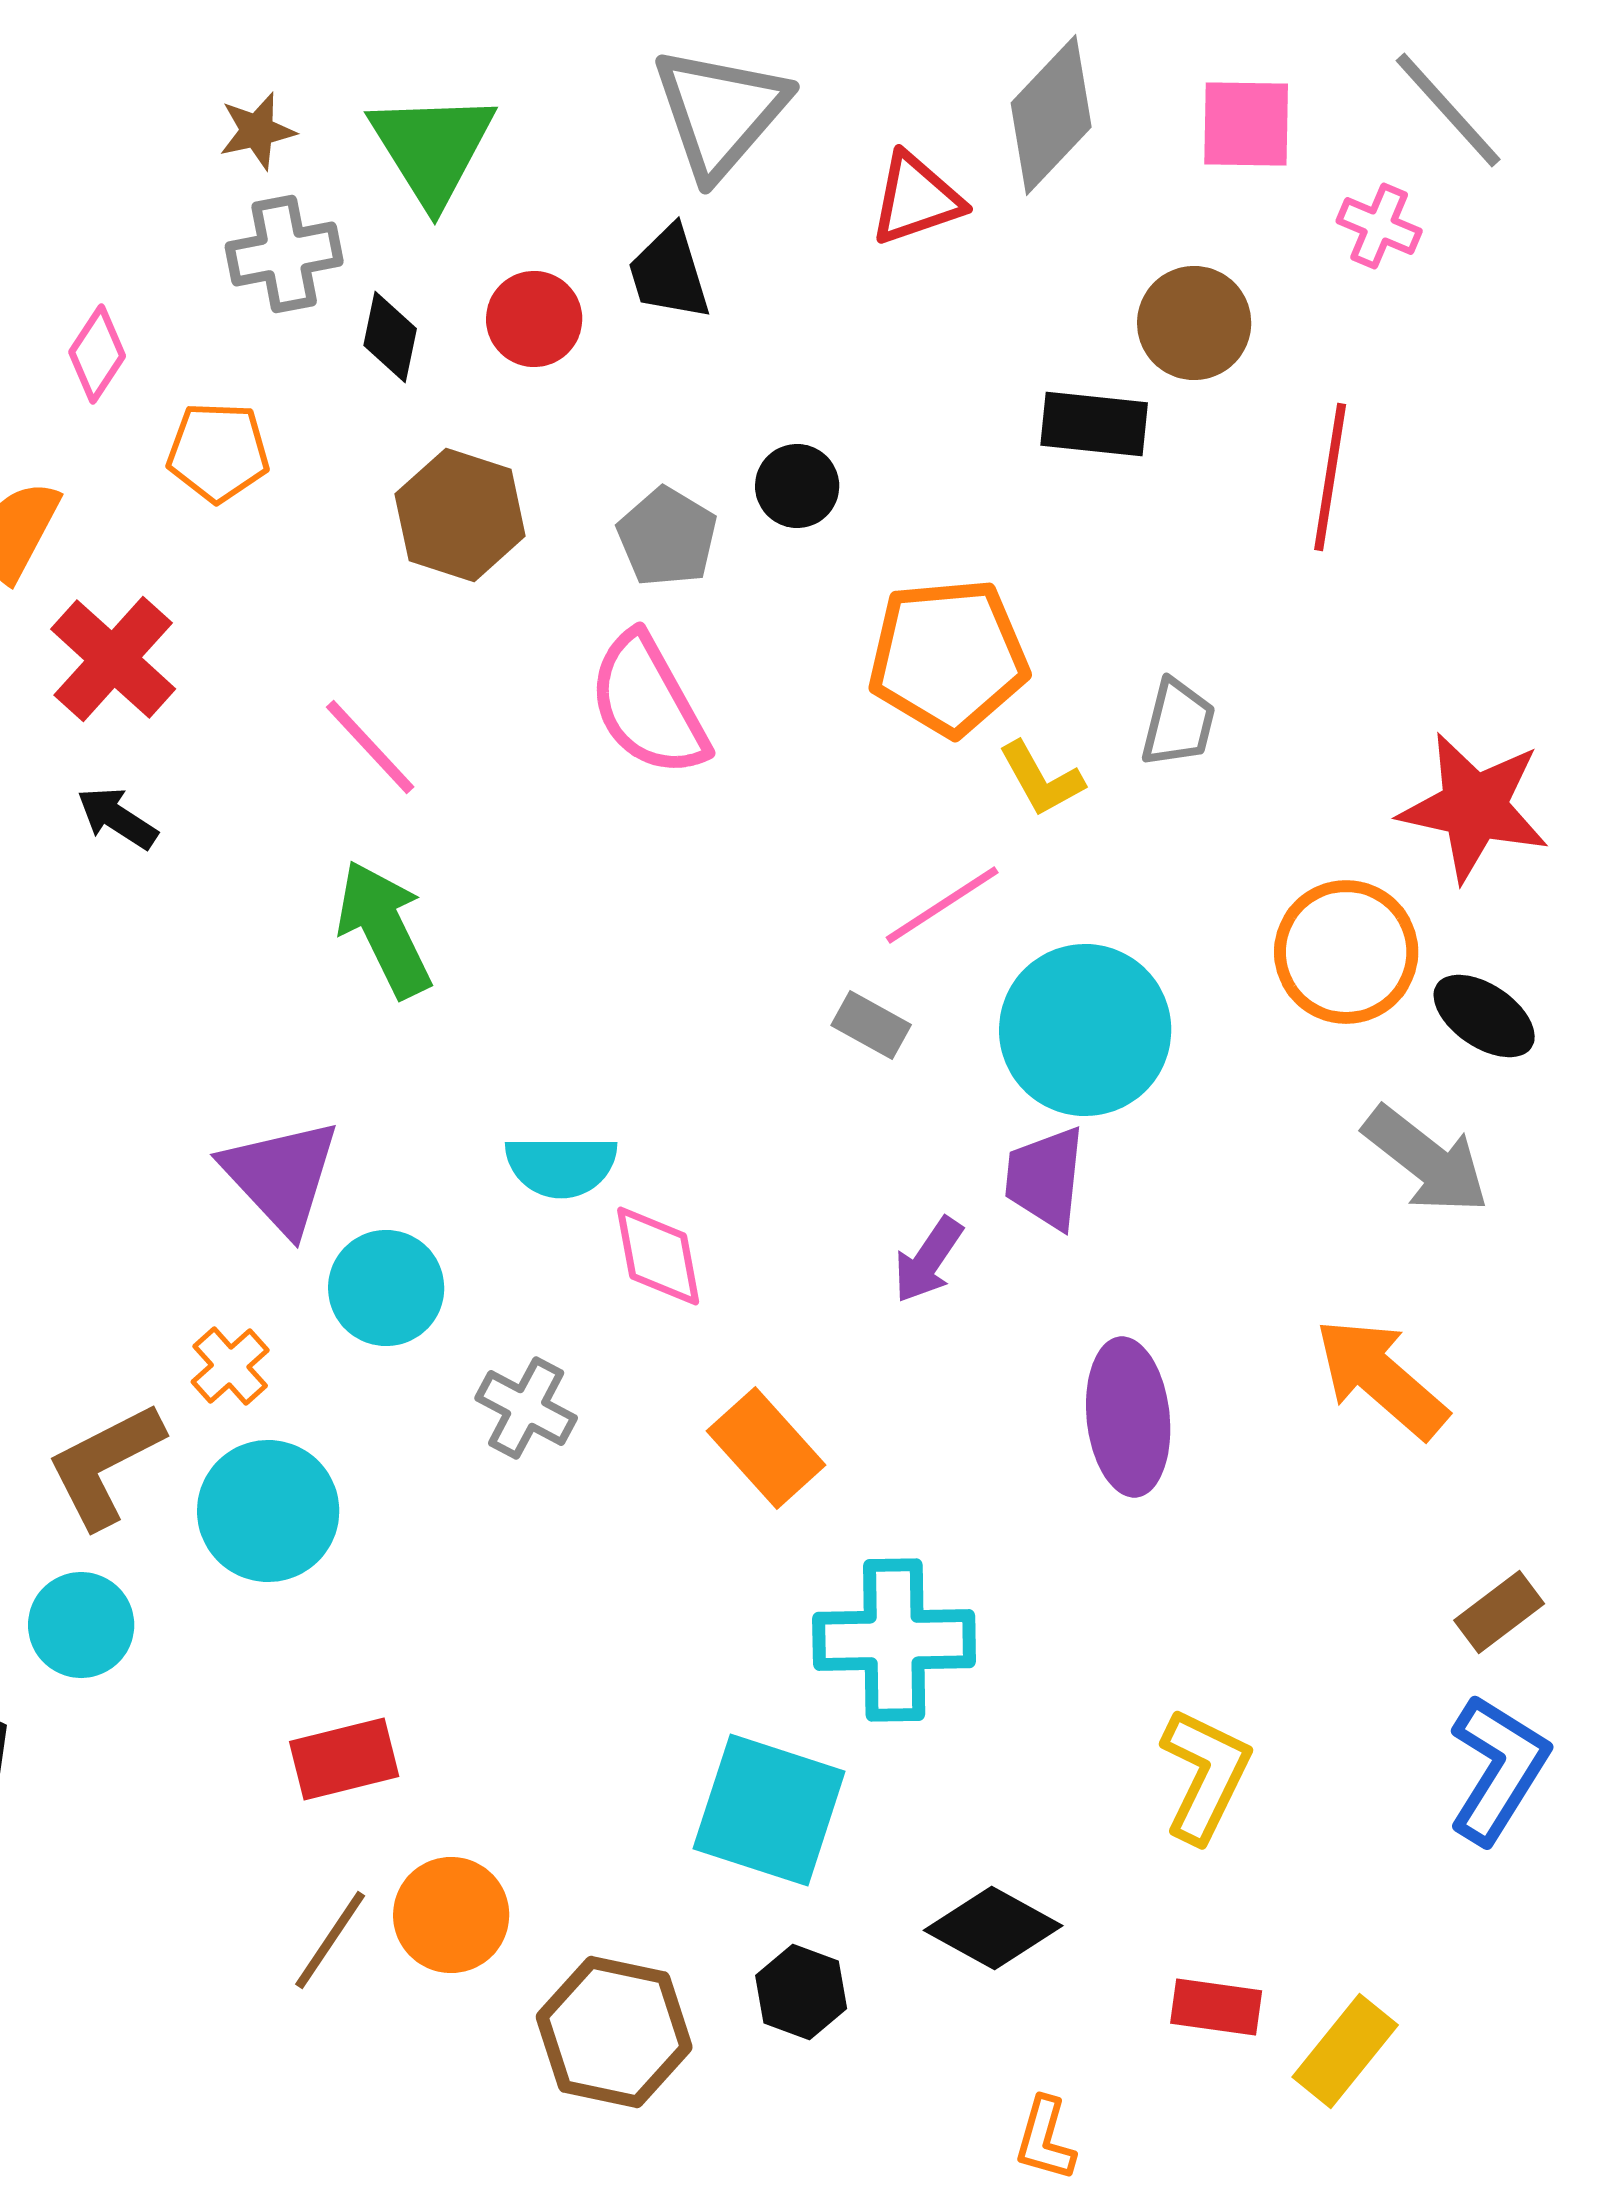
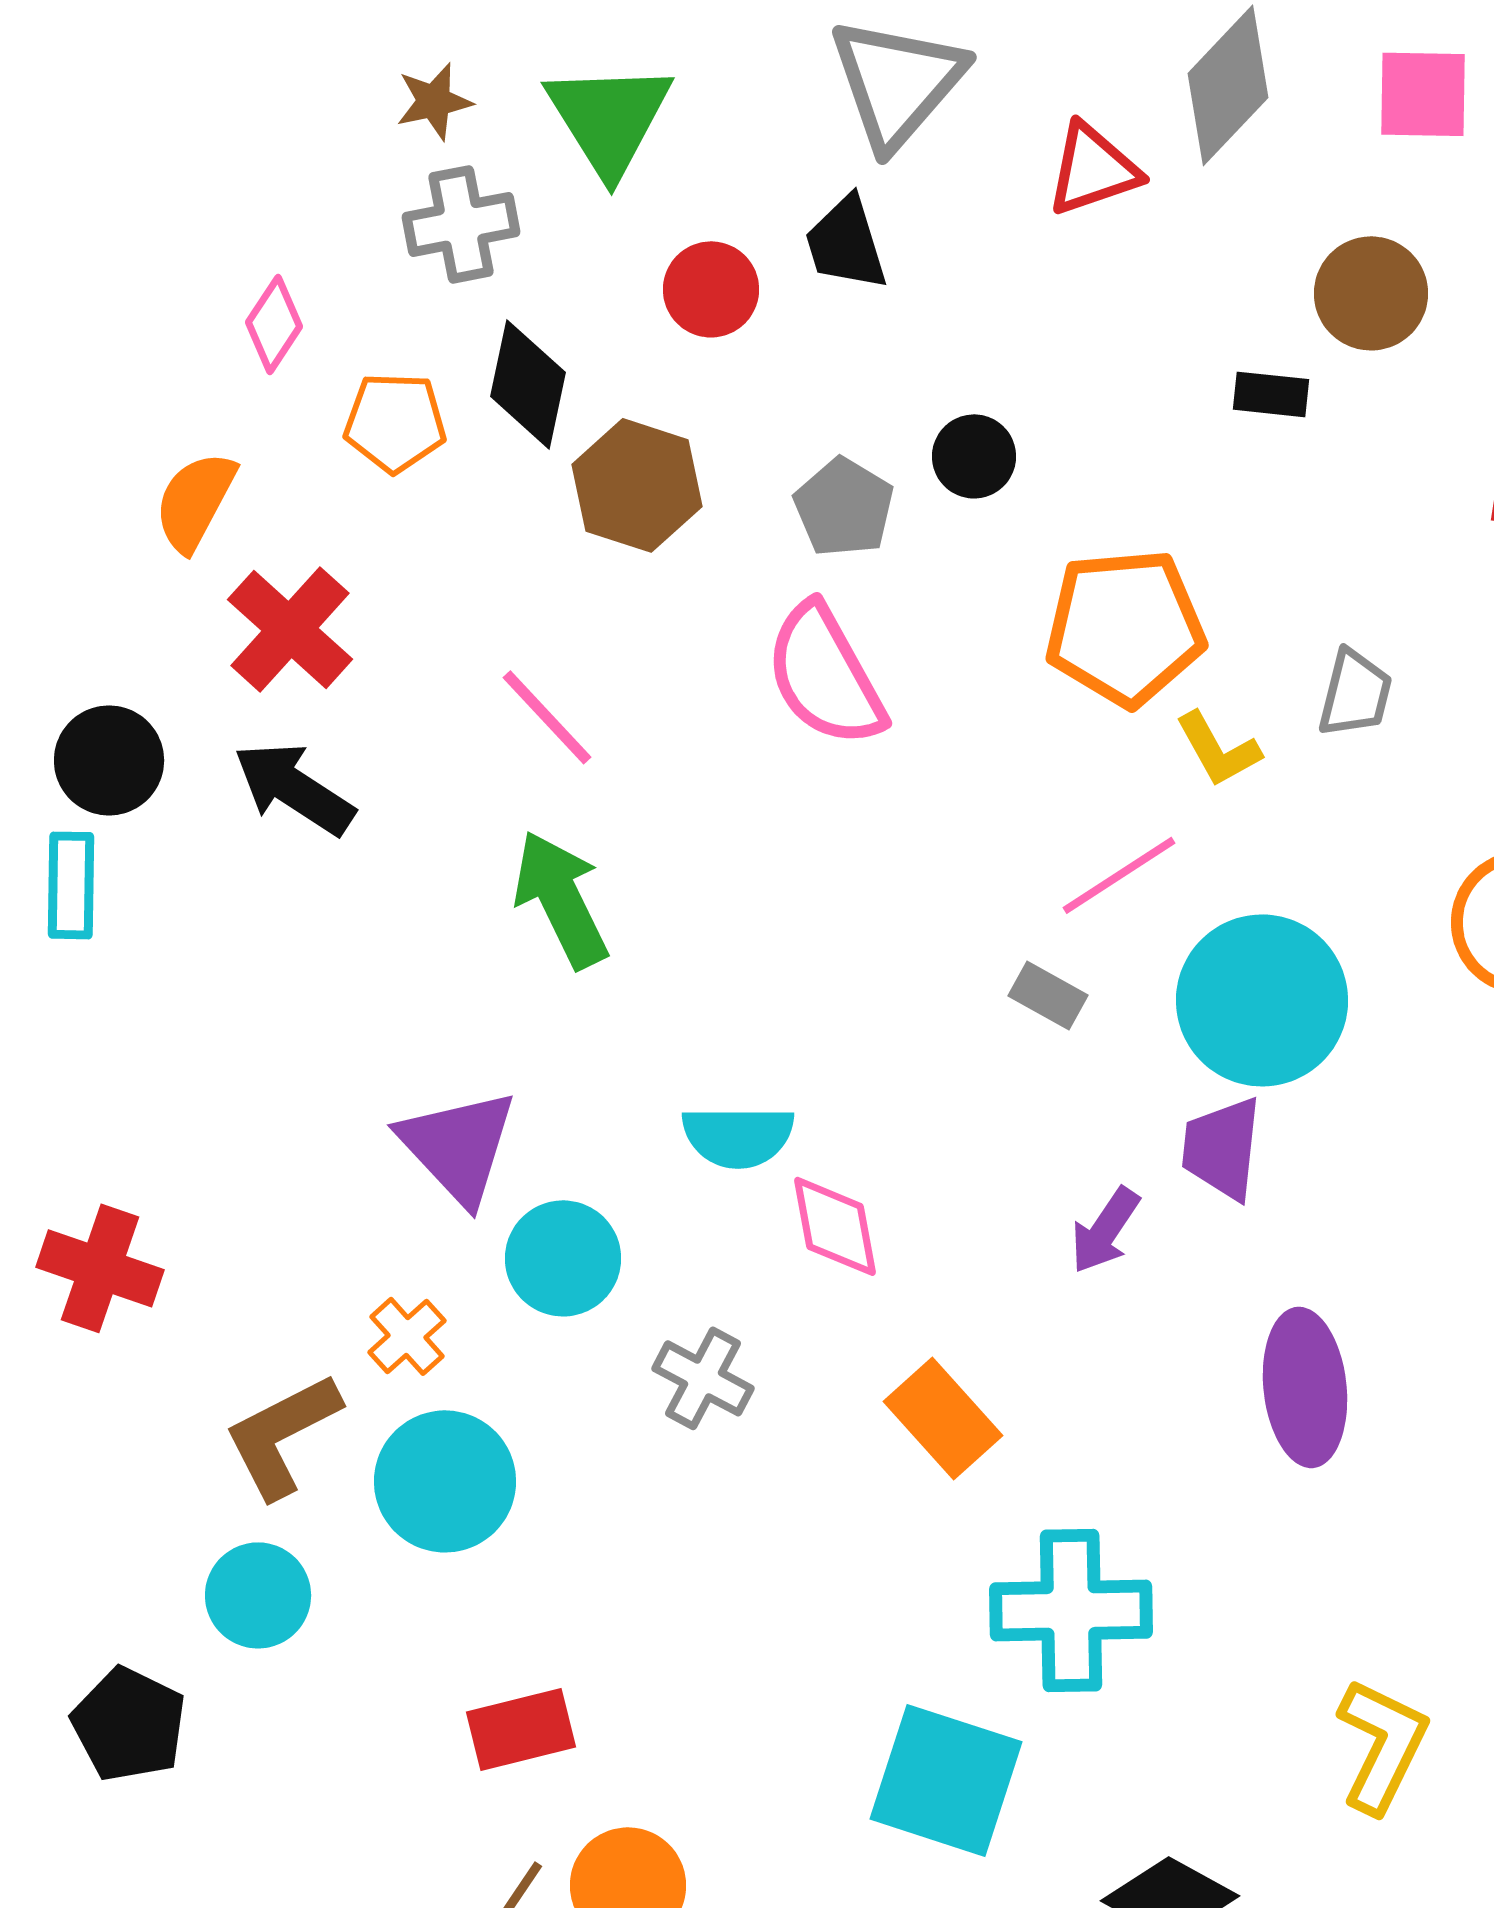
black diamond: (390, 337) -> (528, 384), moved, size x1.4
black rectangle: (1094, 424) -> (1271, 394), size x0.7
black arrow: (117, 818) -> (294, 788), size x1.5

